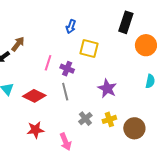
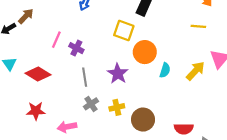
orange circle: (146, 45) -> (145, 52), moved
yellow square: (89, 49) -> (124, 31), moved
gray line: (65, 92) -> (85, 77), moved
pink arrow: (65, 142) -> (67, 127), turned 96

